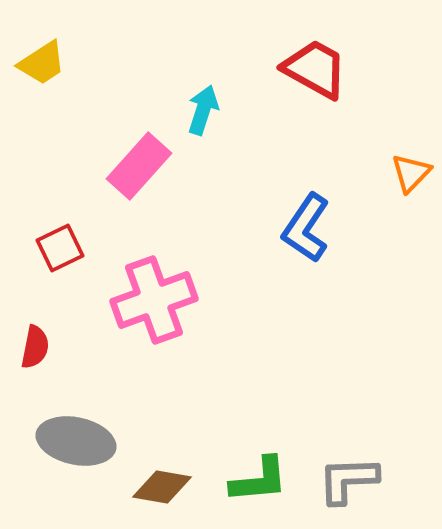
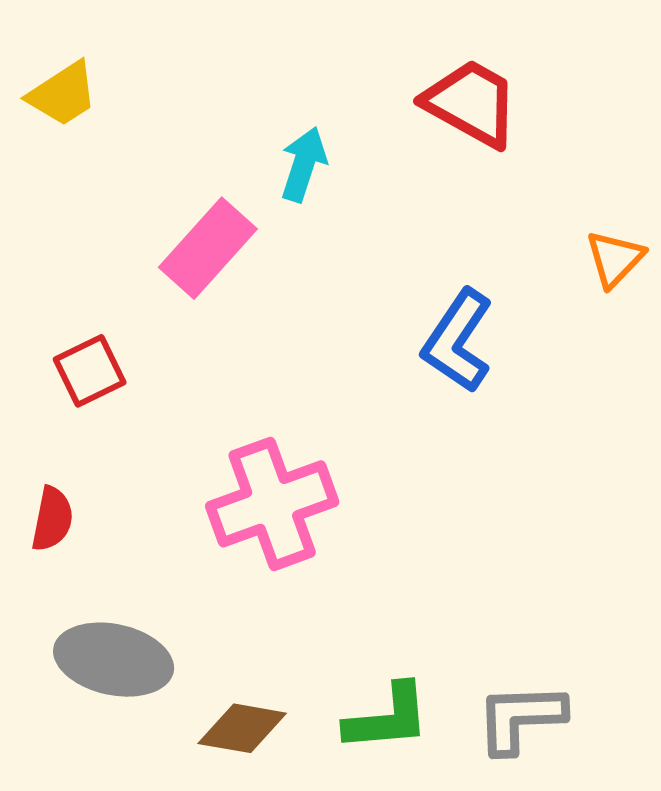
pink cross: (154, 300) -> (272, 504), moved

